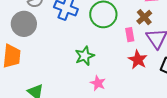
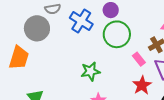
pink rectangle: (130, 35) -> (139, 59), turned -40

